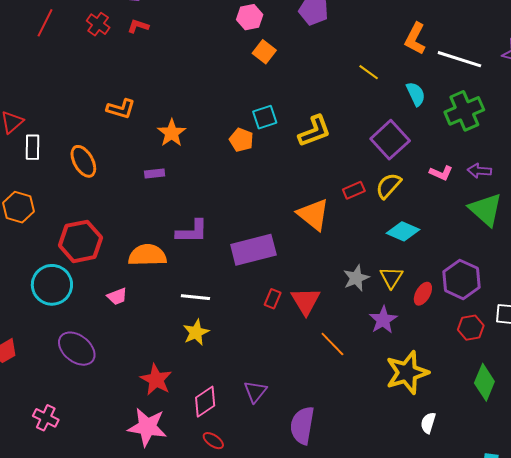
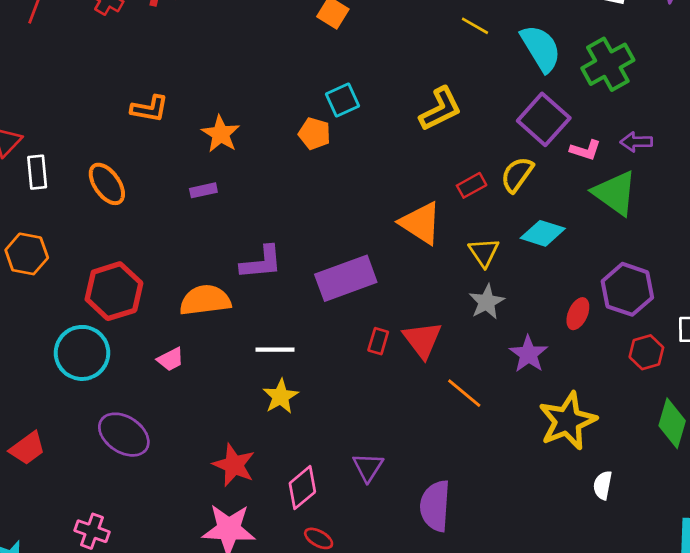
cyan semicircle: (416, 94) -> (541, 48), size x1.5
yellow L-shape: (315, 131) -> (440, 109), moved
purple square: (390, 140) -> (544, 119), moved
green triangle: (486, 210) -> (615, 193), moved
yellow triangle: (391, 277) -> (484, 252), moved

